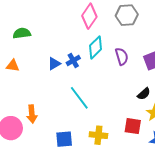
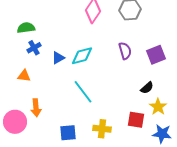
cyan diamond: (95, 47) -> (82, 56), moved, turned 30
blue cross: (73, 61) -> (34, 48), moved
orange triangle: (13, 66) -> (24, 76), moved

